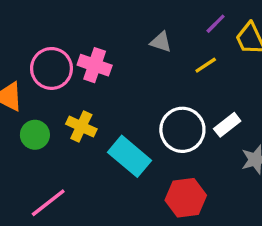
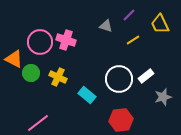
purple line: (216, 24) -> (129, 15), moved
green circle: (35, 135) -> (31, 73), moved
cyan rectangle: (129, 156) -> (87, 95), size x0.7

